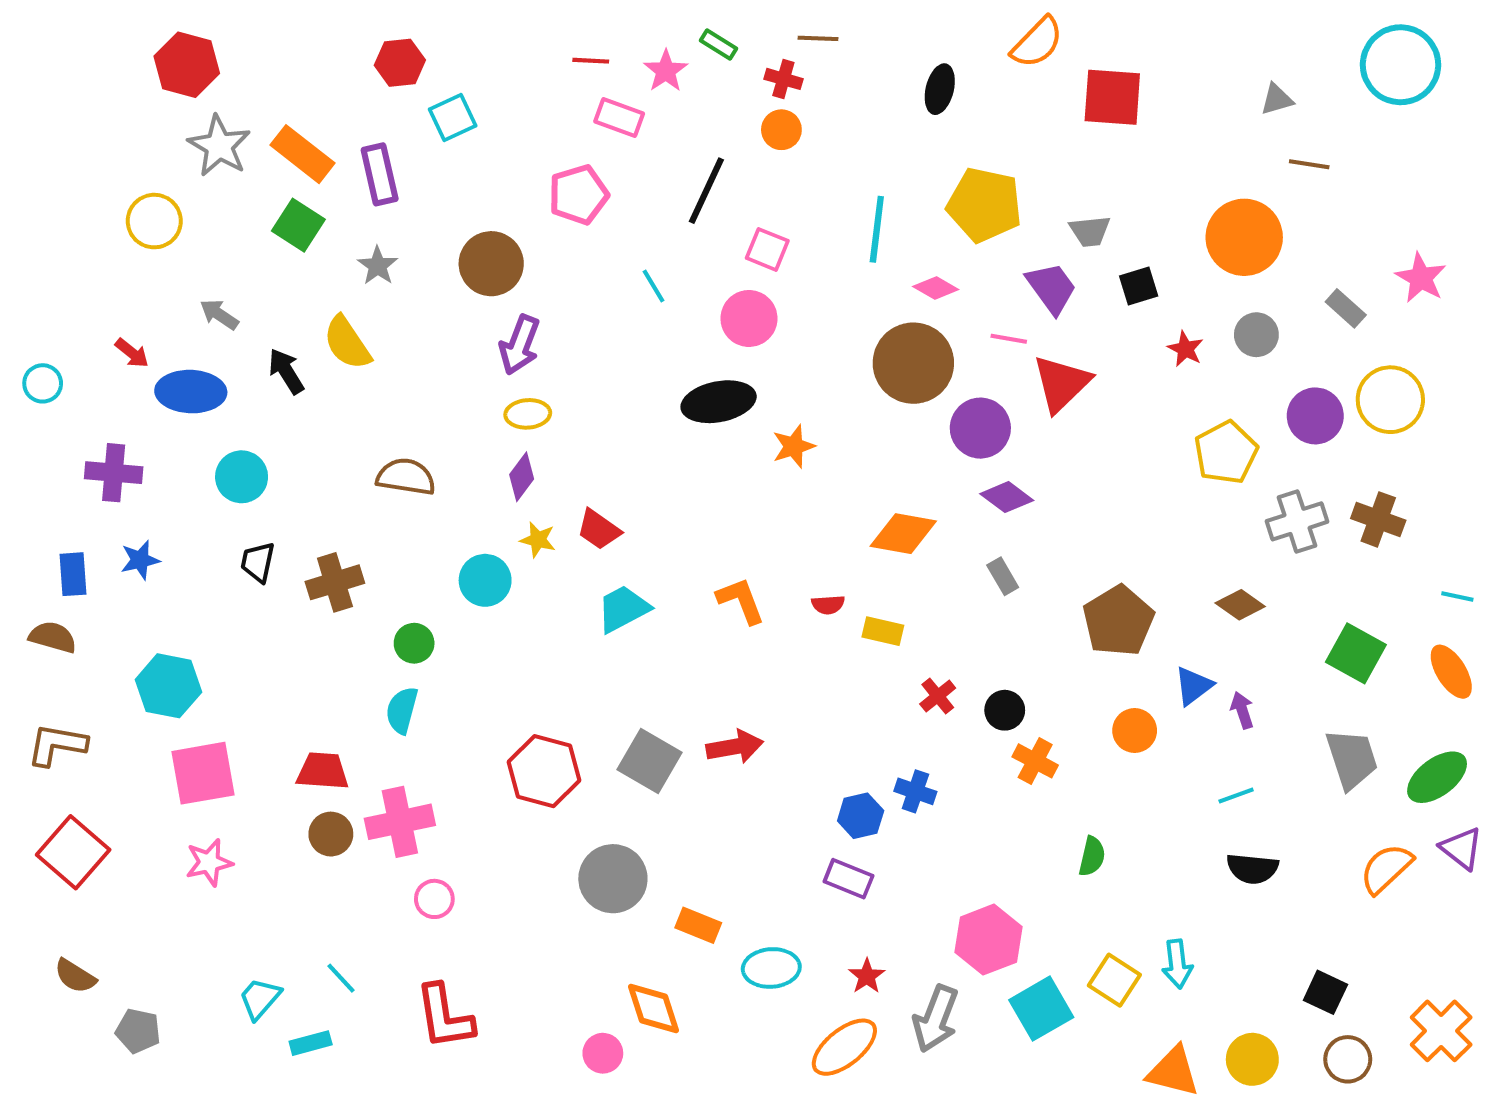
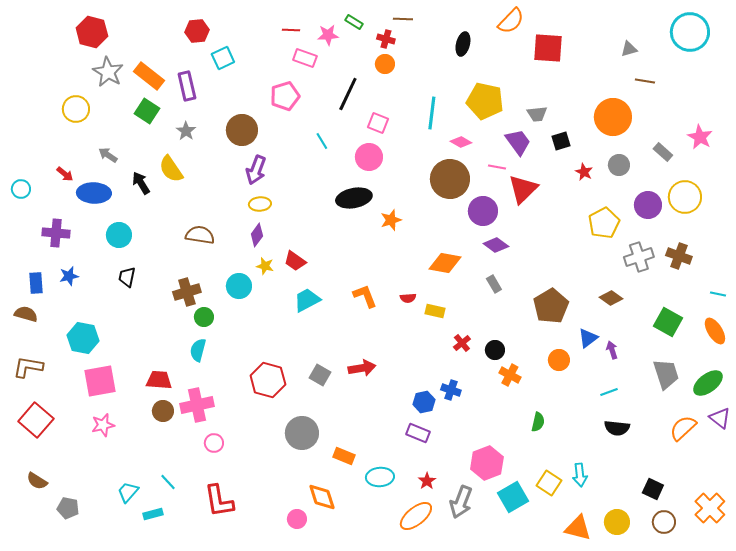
pink star: (666, 71) -> (328, 35), turned 30
brown cross: (335, 582) -> (187, 292), moved
gray square: (650, 761) -> (320, 375), size x0.7

